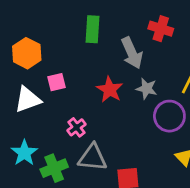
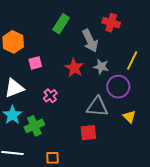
green rectangle: (93, 29) -> (61, 24), turned 30
white triangle: (28, 100) -> (14, 88), moved
gray triangle: (93, 158) -> (97, 107), moved

